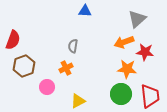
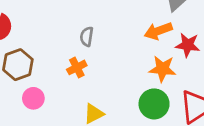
pink circle: (47, 87) -> (33, 98), moved

